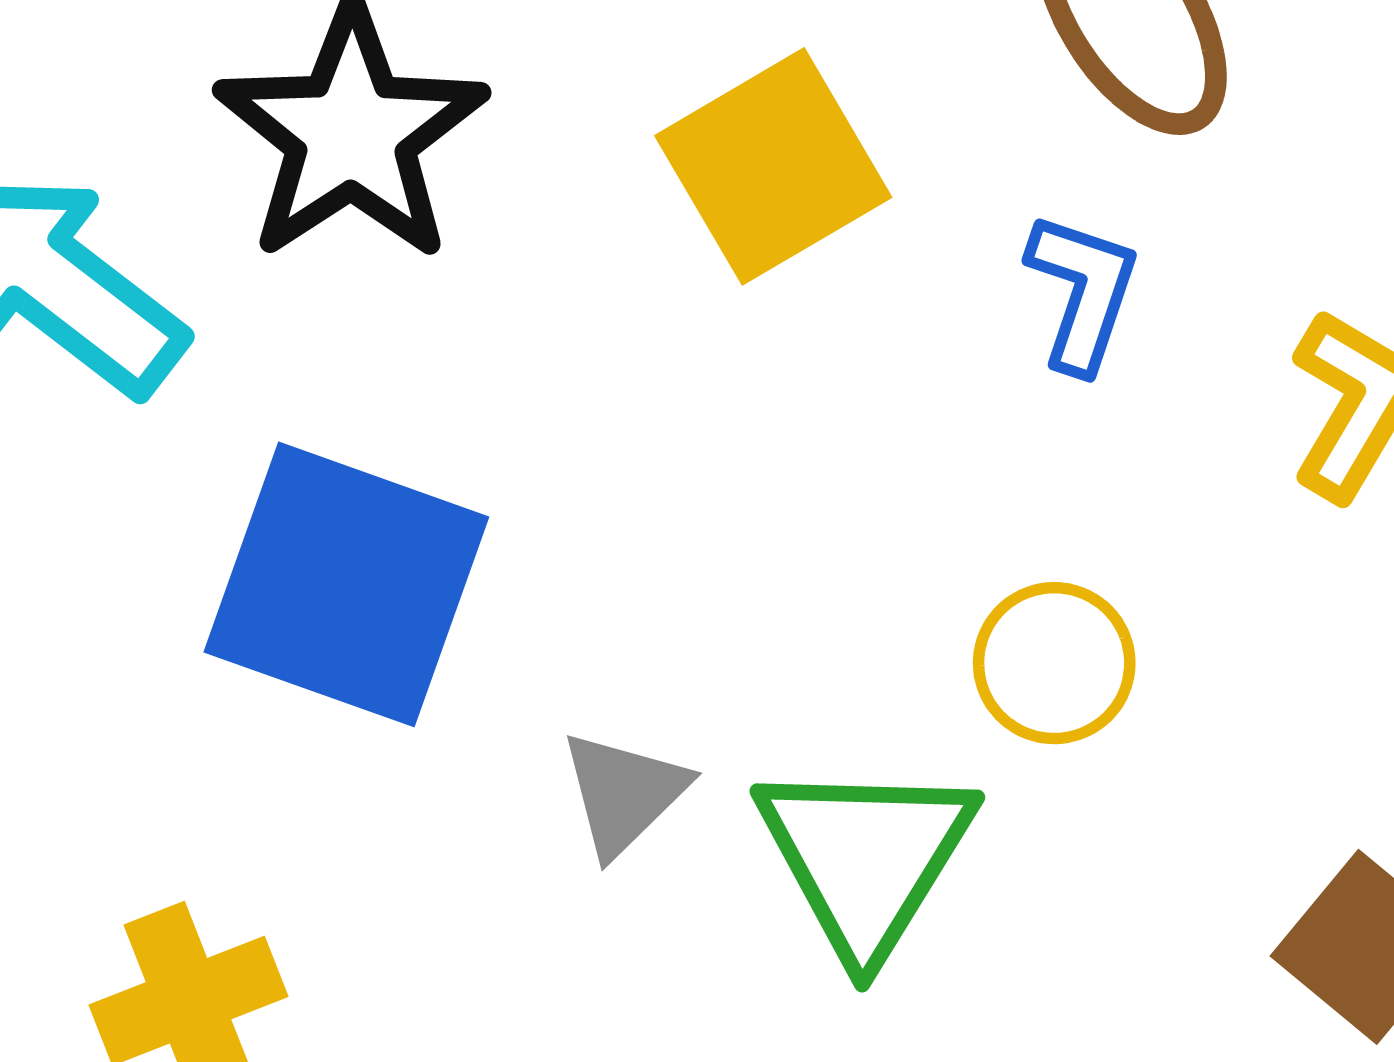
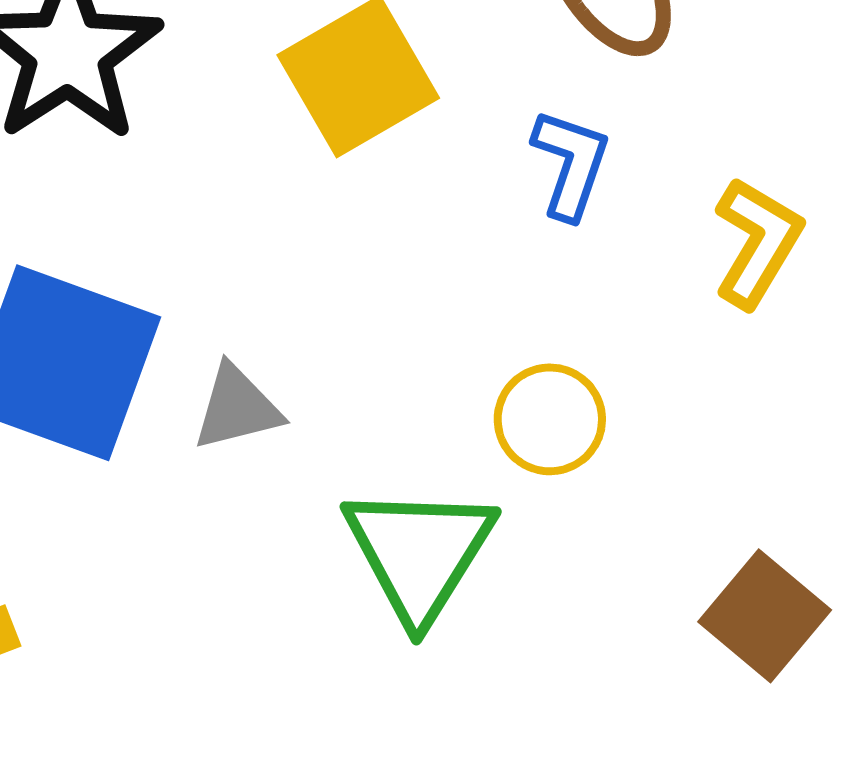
gray triangle: (624, 793) -> (237, 408), moved, turned 30

